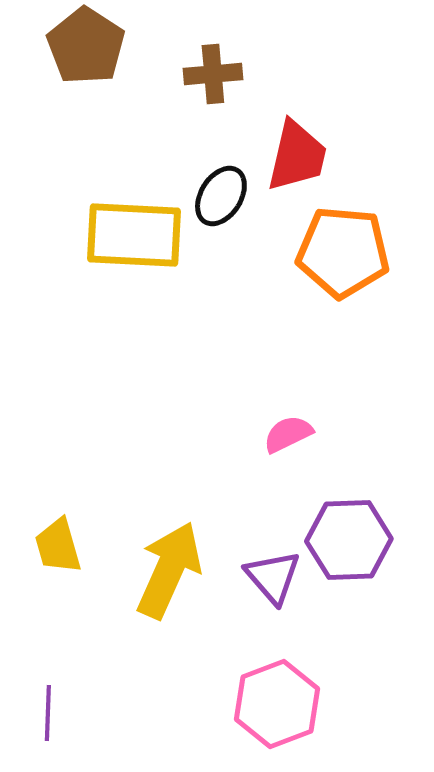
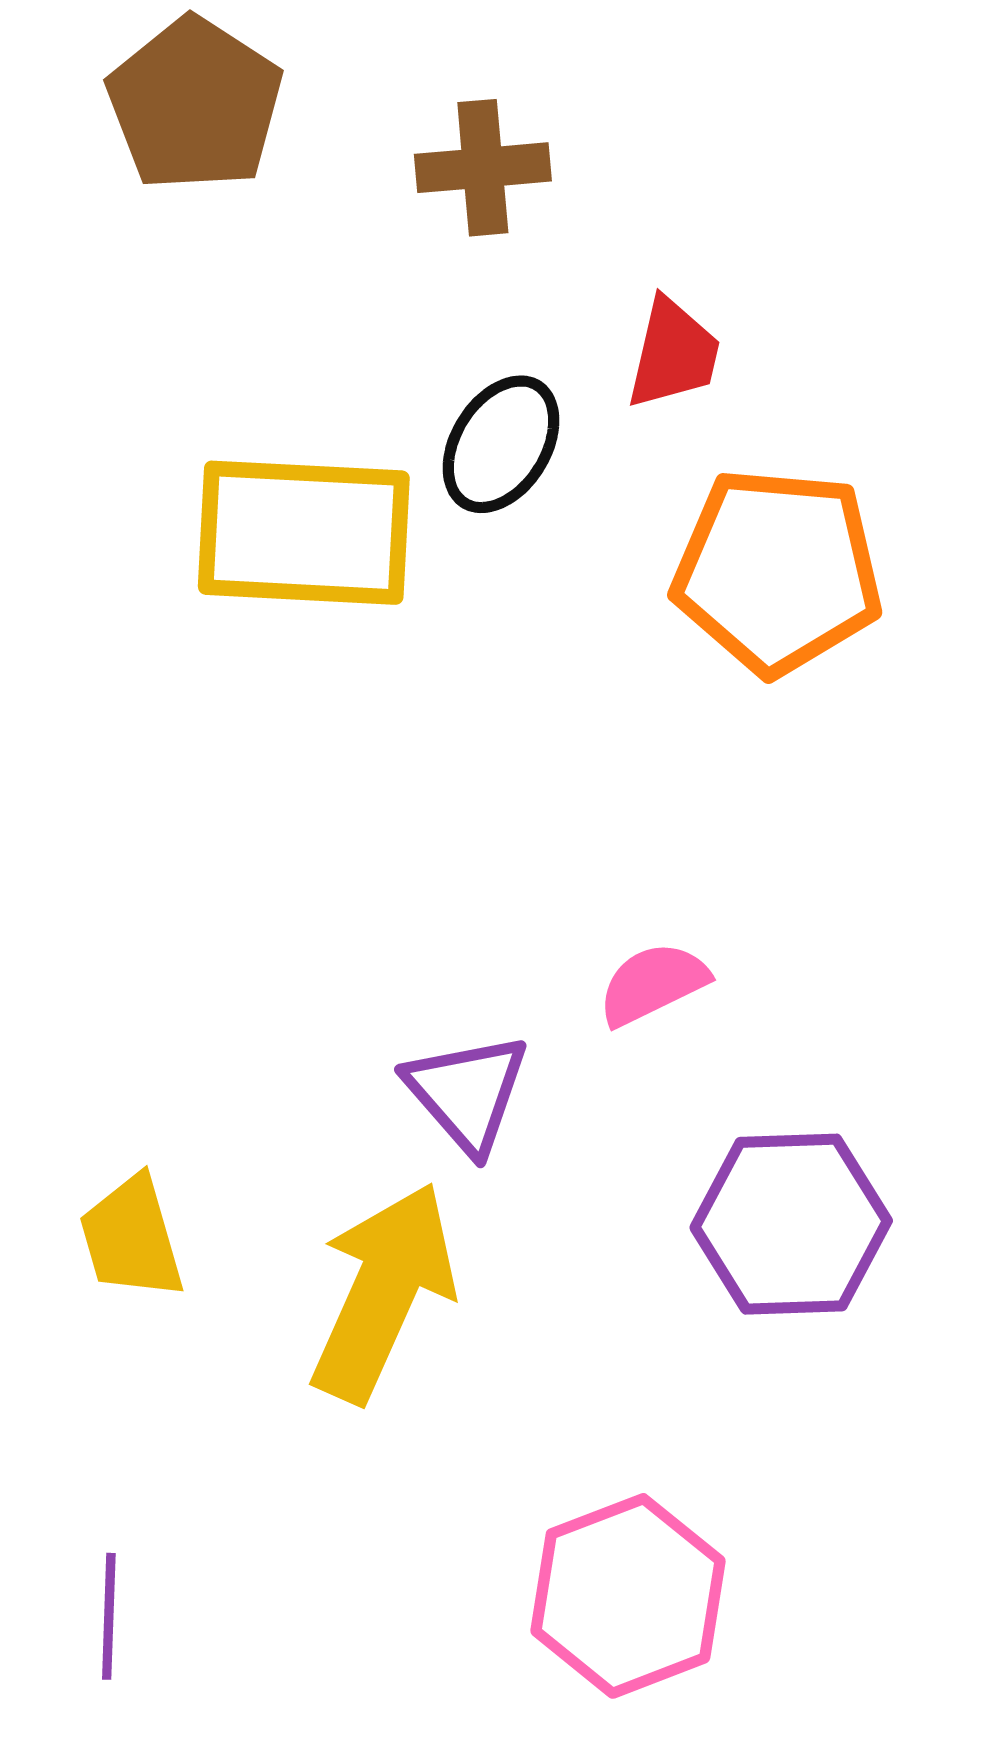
red trapezoid: (297, 156) -> (673, 354), size x0.7
purple triangle: (273, 577) -> (467, 1093), moved

